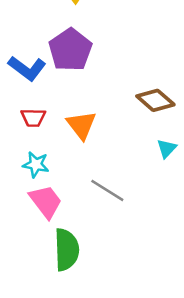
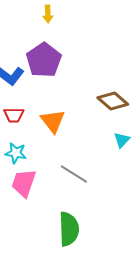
pink trapezoid: (46, 202) -> (24, 183), turned -124
green semicircle: (67, 250) -> (69, 229), moved

